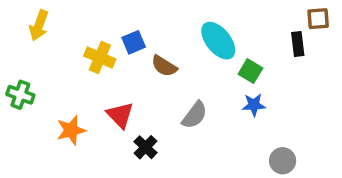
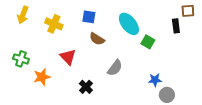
blue square: (134, 42) -> (89, 17), moved, turned 32
yellow cross: (100, 58) -> (54, 24), moved
green cross: (20, 95) -> (21, 59), moved
blue star: (254, 105) -> (155, 80), moved
red triangle: (120, 115) -> (68, 57), moved

